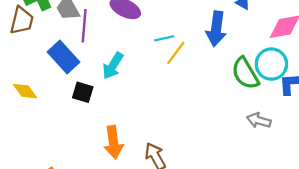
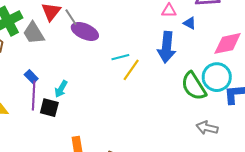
purple line: (84, 26) -> (34, 96), moved
blue rectangle: (64, 57) -> (31, 77), size x0.5
cyan arrow: (113, 66) -> (61, 89), moved, size x0.7

